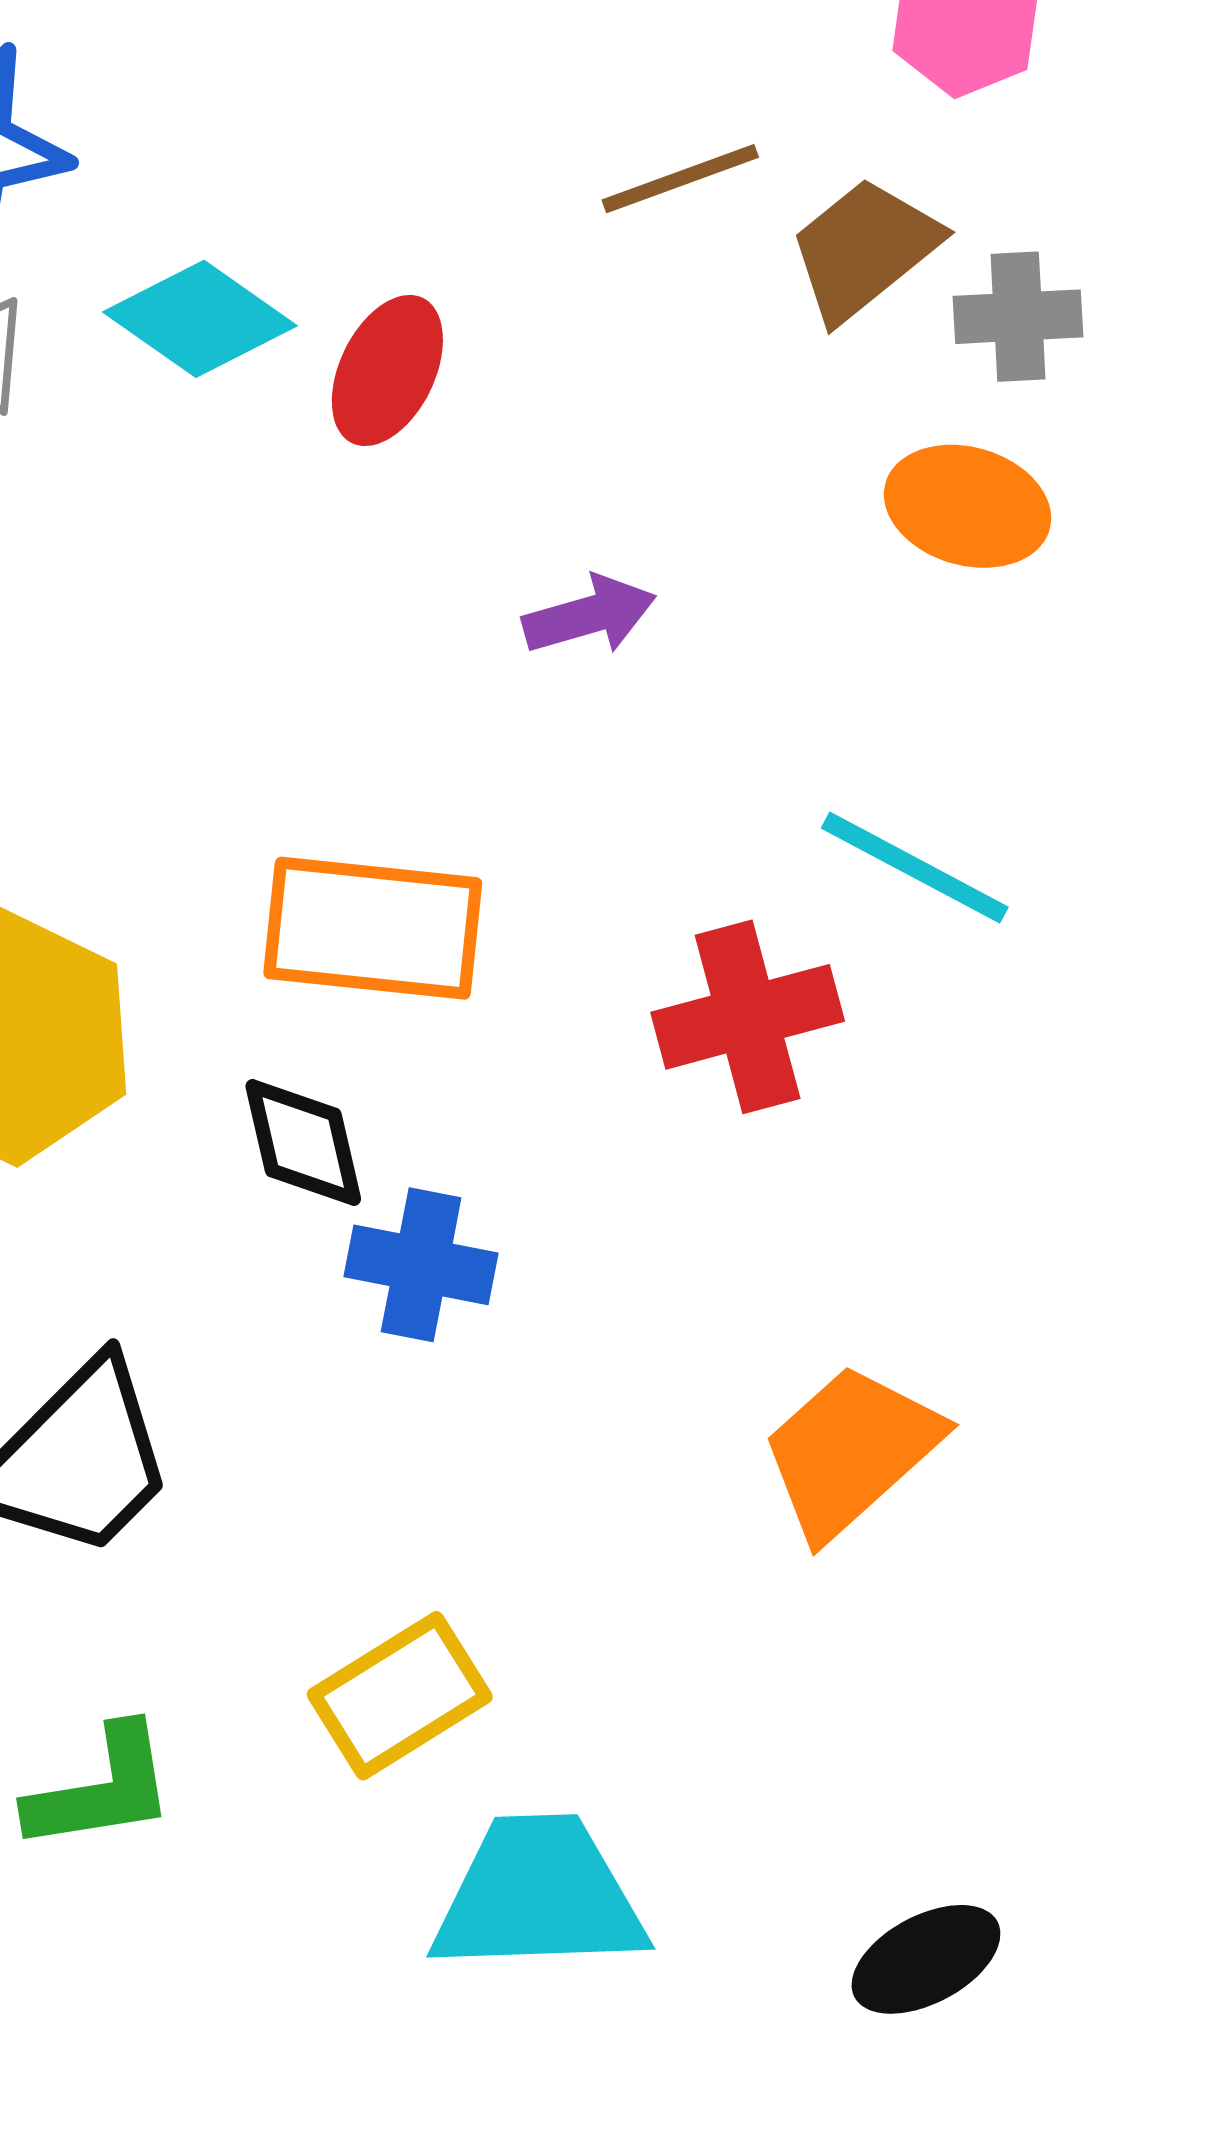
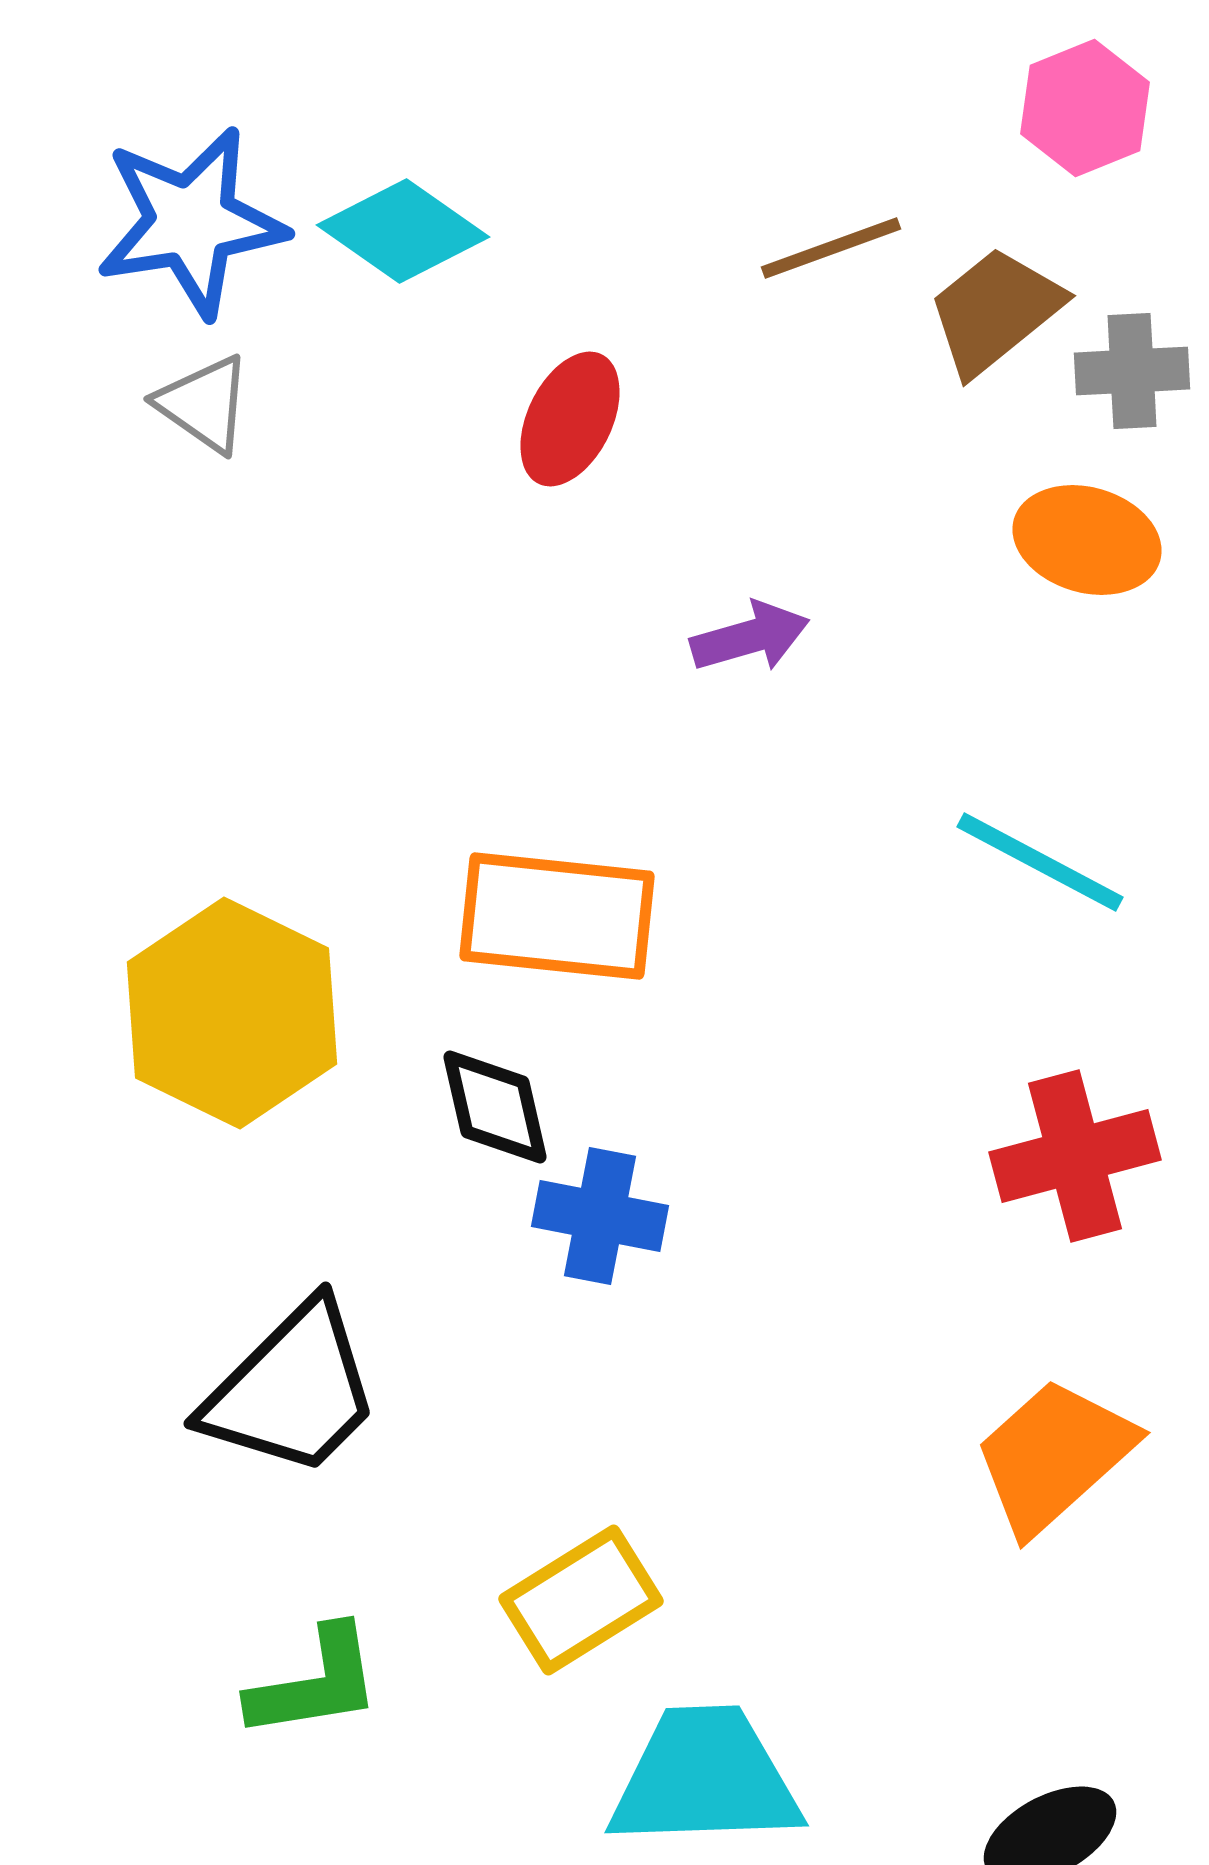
cyan diamond: (200, 319) -> (403, 231), moved
red cross: (748, 1017) -> (1075, 1156), moved
orange trapezoid: (851, 1451) -> (1054, 1456), moved

